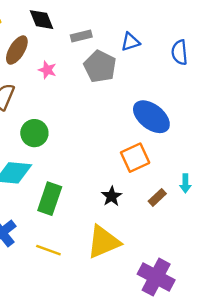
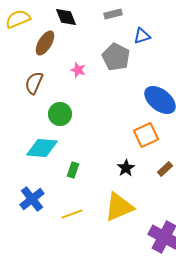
gray rectangle: (81, 36) -> (113, 14), moved
pink star: (47, 70) -> (78, 70), moved
green rectangle: (50, 199) -> (73, 170), size x0.6
yellow line: (48, 250) -> (72, 214), turned -40

